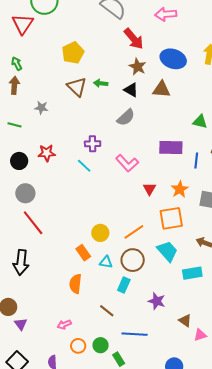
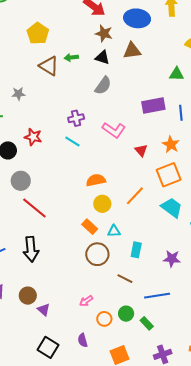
red star: (47, 153) -> (33, 137), turned 30
brown circle: (133, 260) -> (97, 254), moved
orange semicircle: (75, 284) -> (96, 180), moved, turned 84

